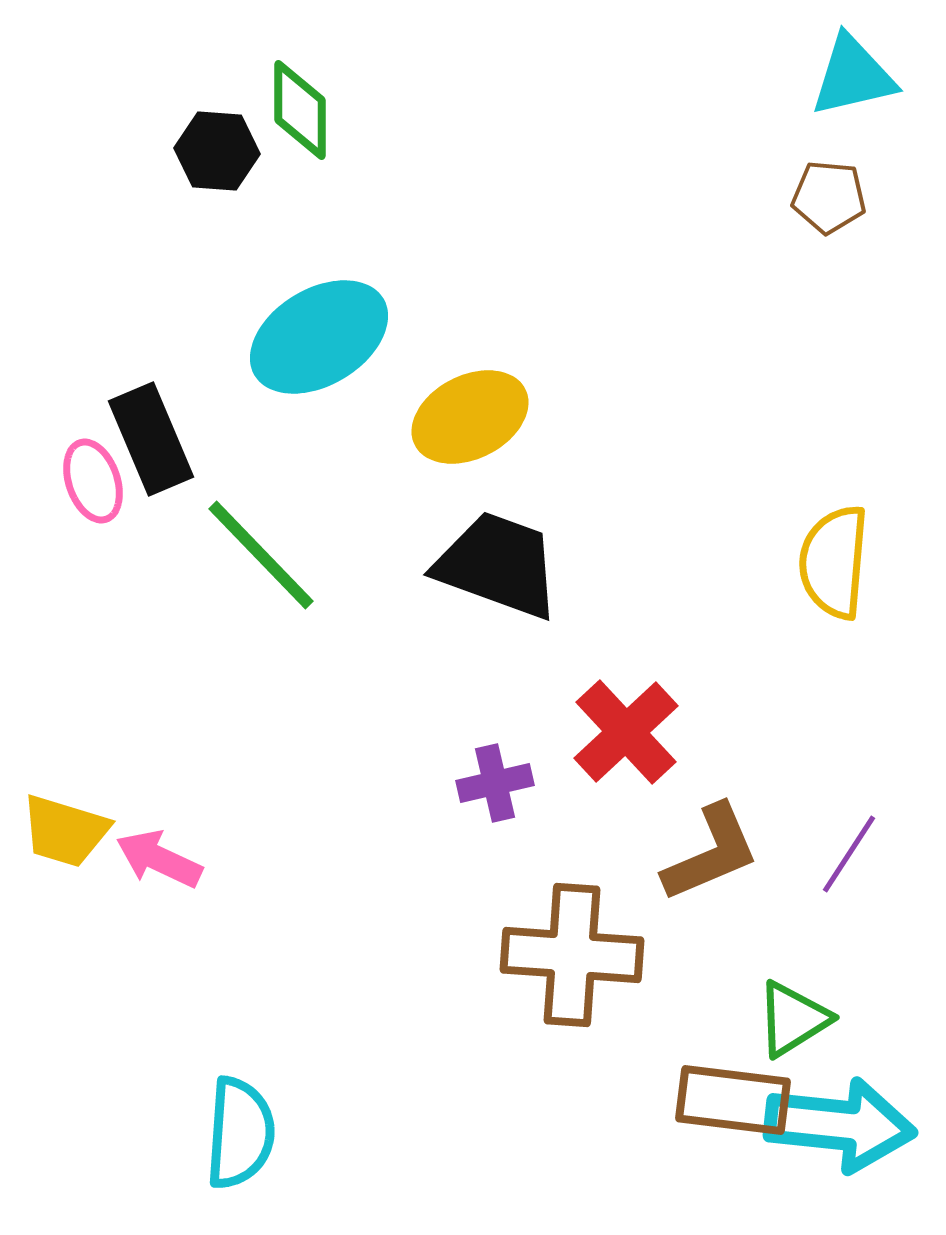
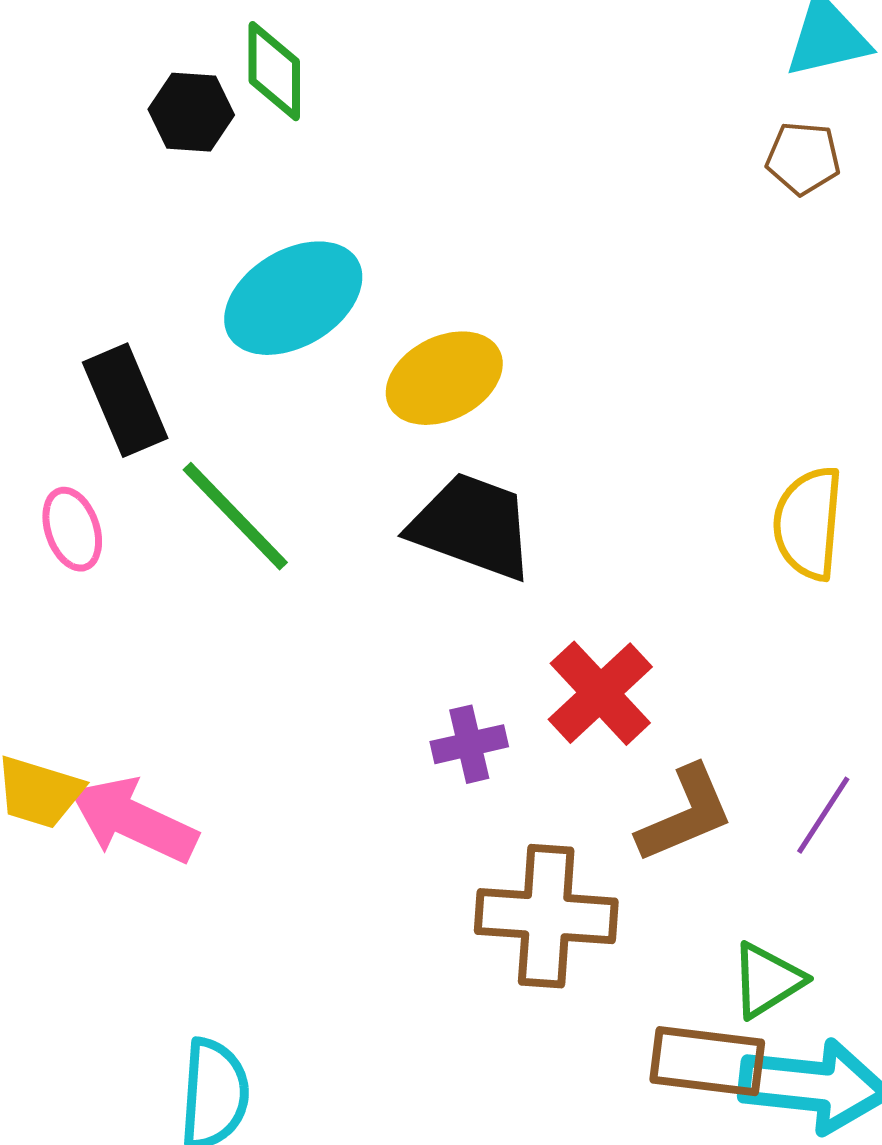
pink ellipse: (93, 481) -> (72, 529), moved
pink arrow: (159, 859) -> (133, 820), size x1.5

